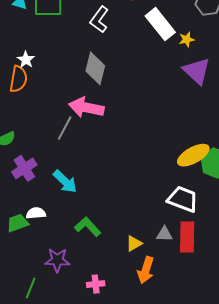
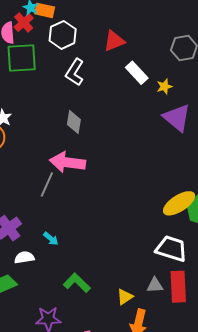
white rectangle: (160, 24) -> (137, 73), size x0.7
gray diamond: (95, 68) -> (74, 122), size x0.7
cyan arrow: (65, 181) -> (51, 239), size x0.6
white semicircle: (36, 213) -> (24, 257), moved

